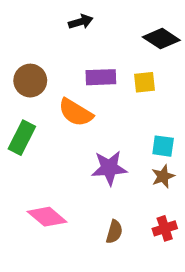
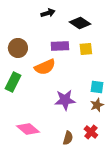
black diamond: (161, 39) -> (80, 23), moved
orange semicircle: (76, 112) -> (45, 67), turned -55
red cross: (165, 228) -> (91, 132), moved, turned -32

